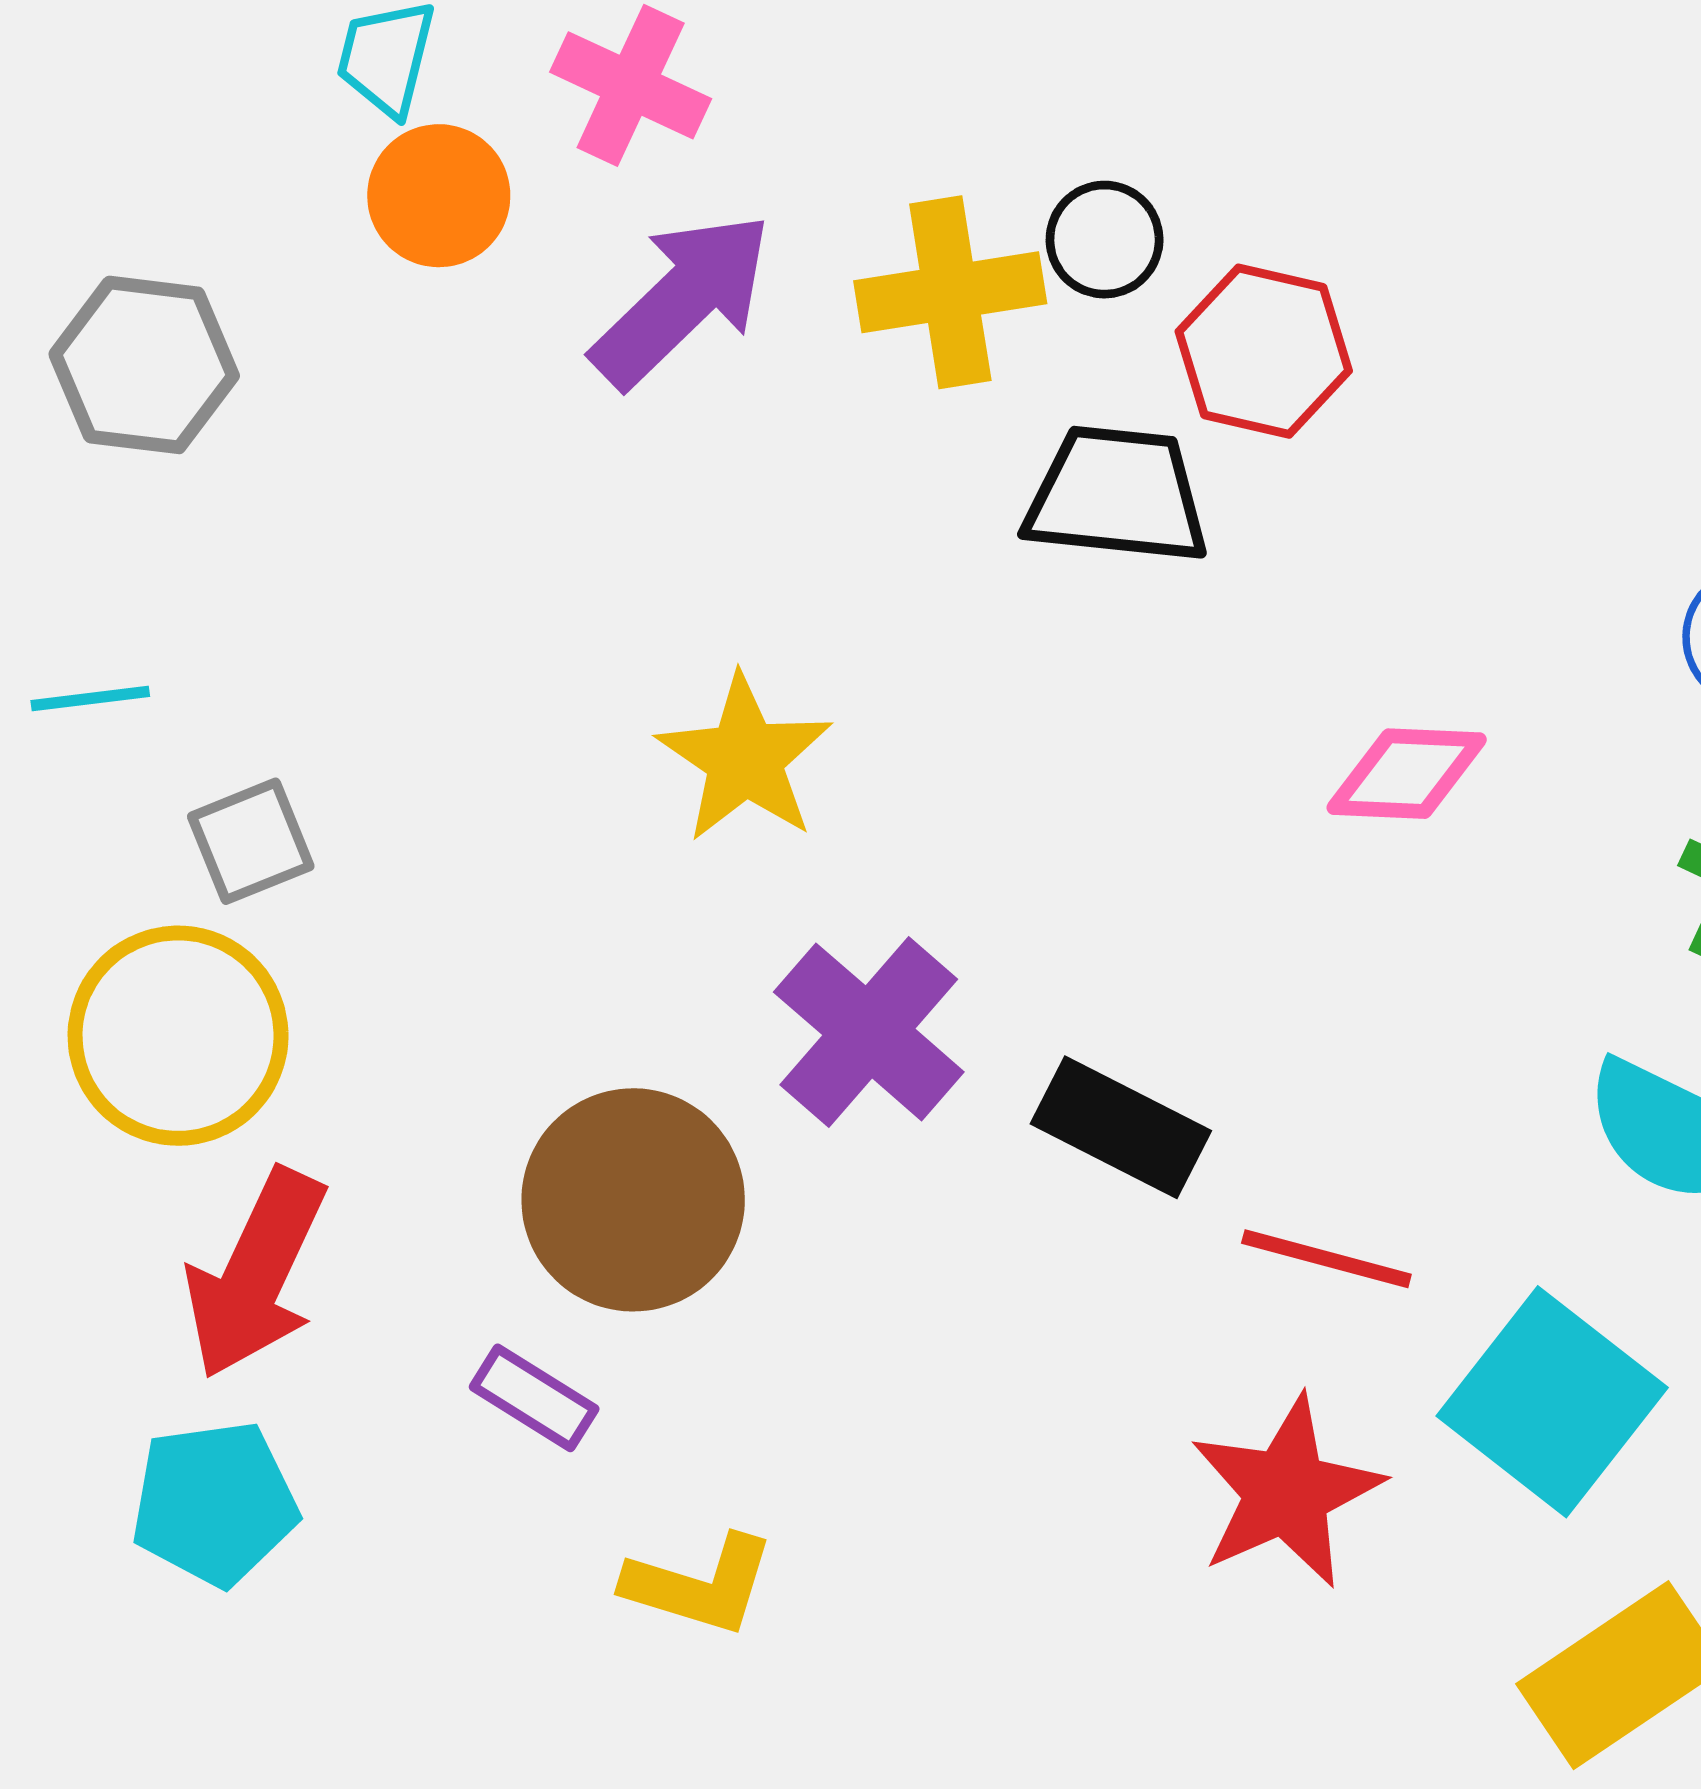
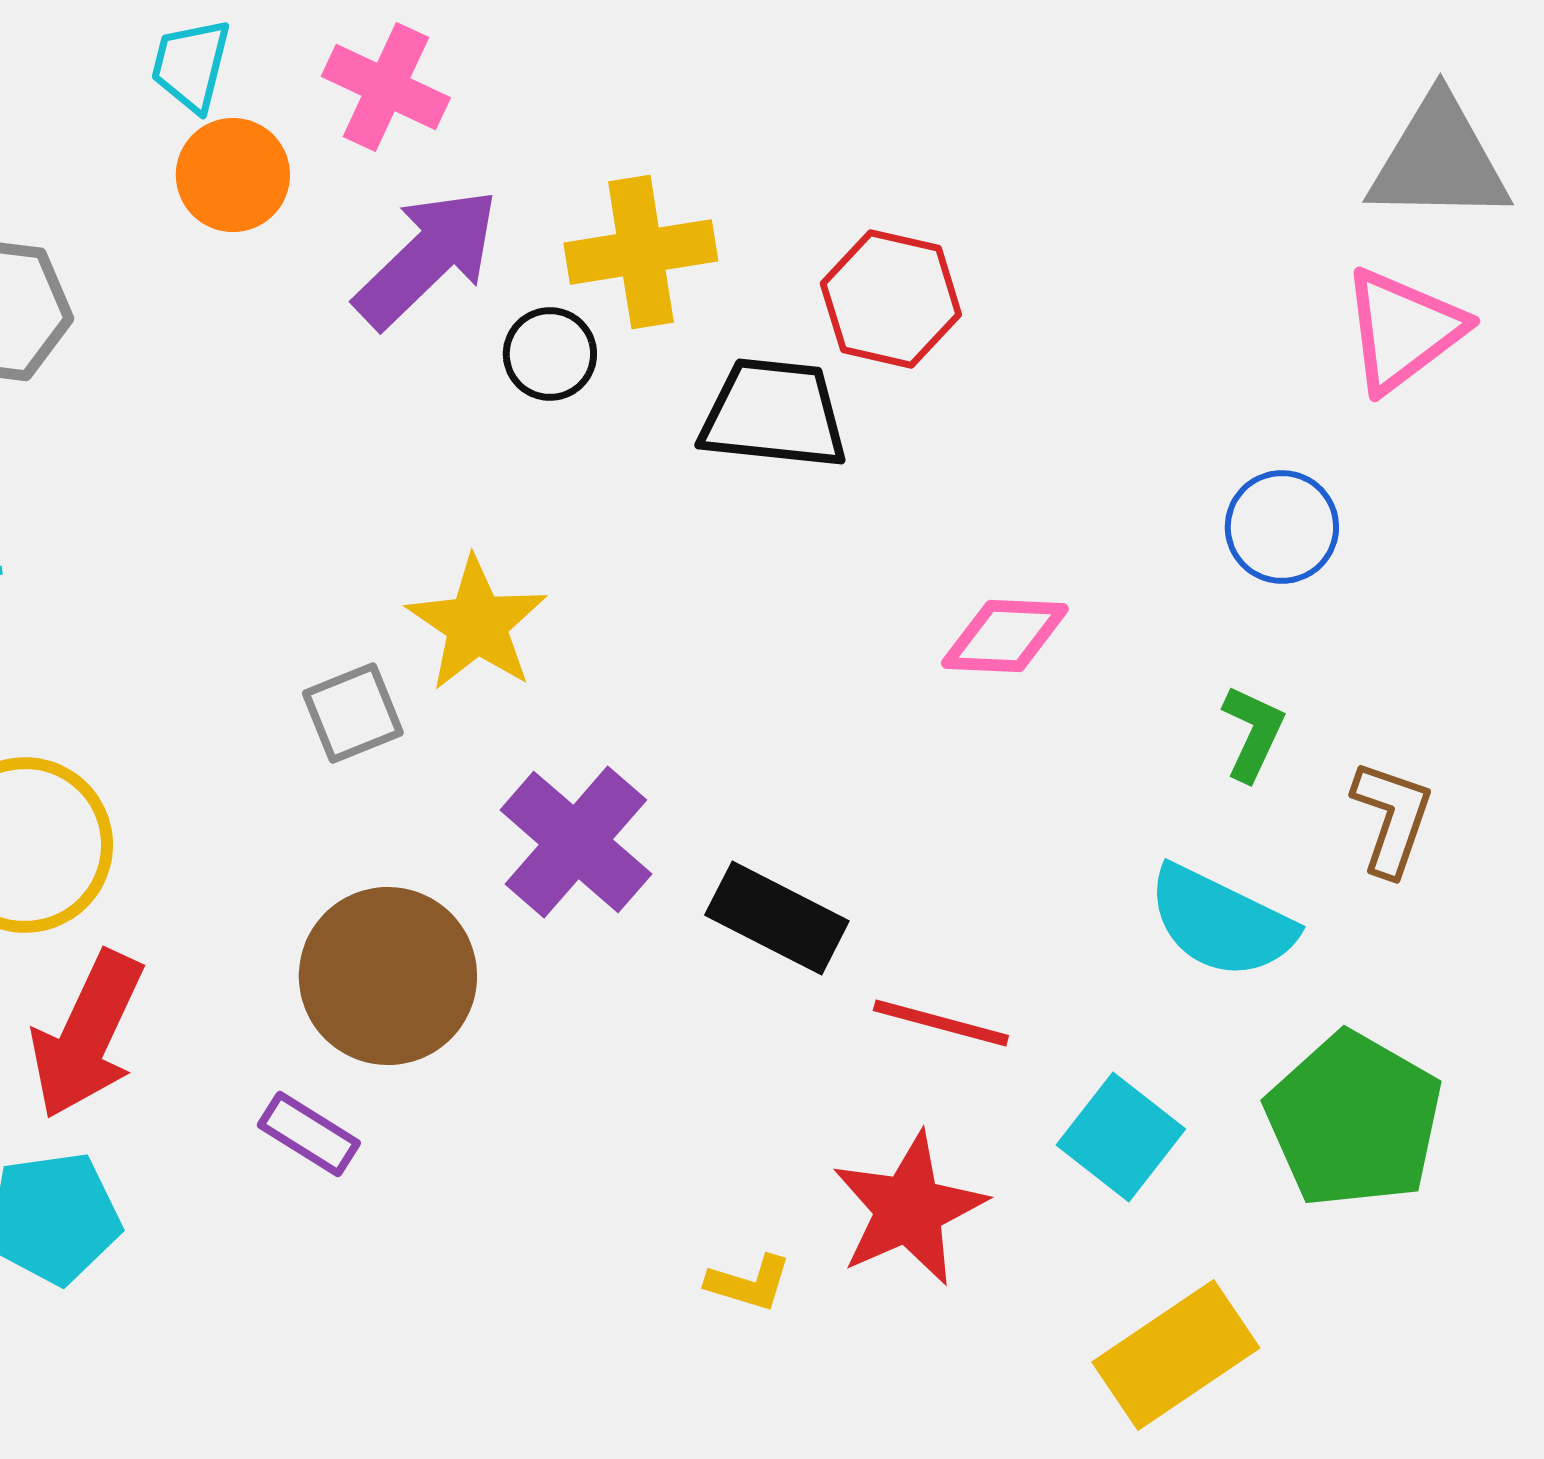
black circle: (1105, 240) -> (550, 354), moved
gray square: (251, 841) -> (353, 713), moved
cyan square: (1552, 1402) -> (1121, 1137), size x0.7
yellow L-shape: (700, 1585) -> (749, 1283), moved, size x0.7

